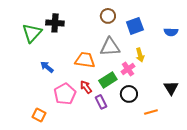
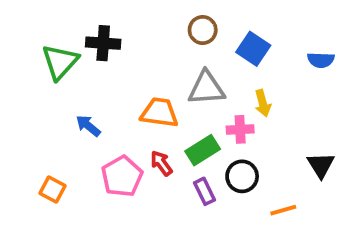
blue square: (135, 26) -> (253, 49), turned -36
pink cross: (128, 69) -> (240, 129), turned 32
purple rectangle: (101, 102) -> (205, 191), moved
orange square: (39, 115) -> (53, 189), moved

